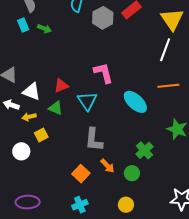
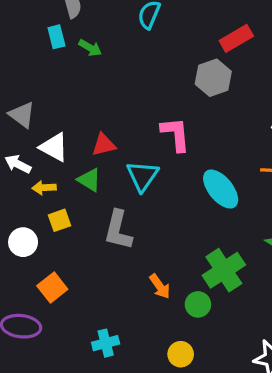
gray hexagon: (103, 18) -> (213, 78), moved
gray L-shape: (94, 140) -> (118, 230), moved
green cross: (144, 150) -> (224, 270), size x1.4
orange square: (81, 174) -> (52, 287), moved

